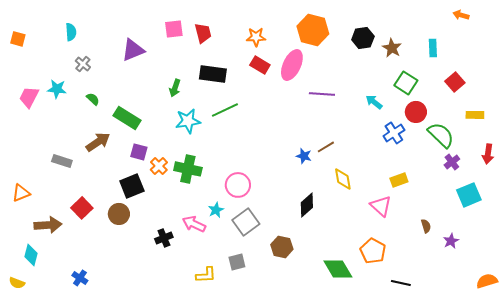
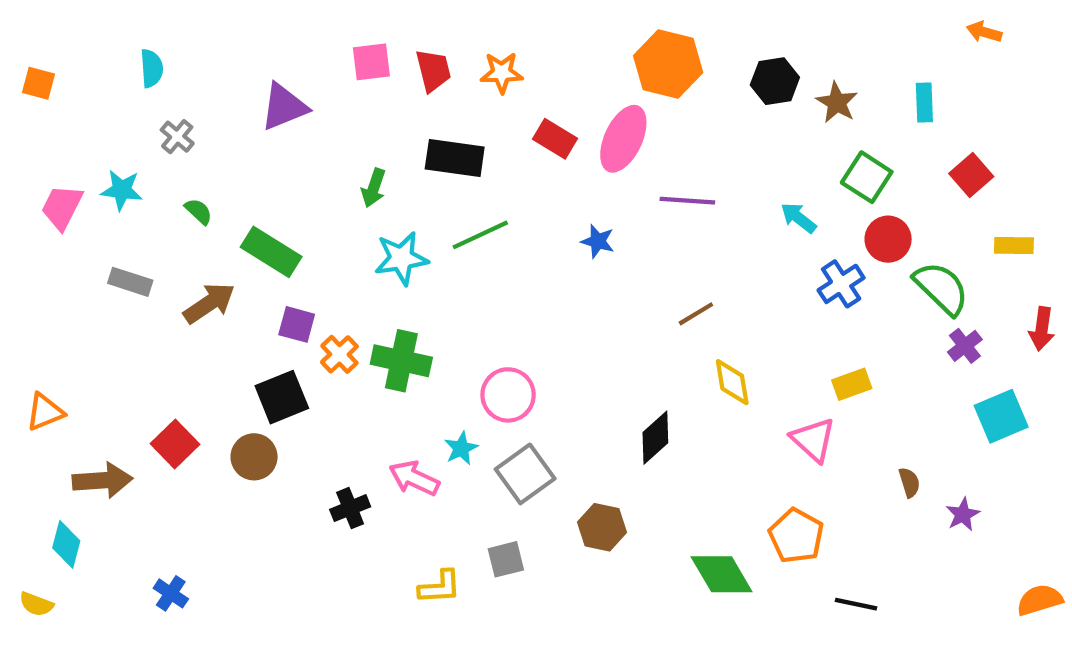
orange star: (256, 37) -> (502, 73), moved
blue star: (304, 156) -> (598, 241), moved
gray rectangle: (62, 161) -> (130, 282), moved

